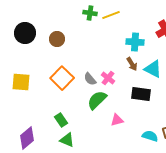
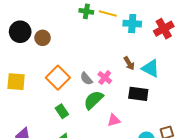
yellow line: (111, 15) -> (108, 13), turned 36
brown circle: (57, 39) -> (43, 38), moved
cyan cross: (135, 42) -> (132, 24), moved
green rectangle: (61, 120) -> (62, 111), moved

